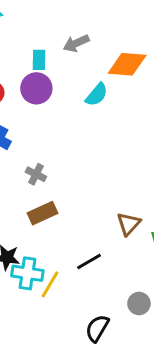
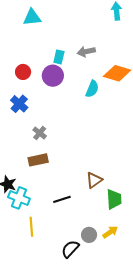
cyan semicircle: (97, 95) -> (92, 89), turned -30
yellow line: (50, 284) -> (31, 227), moved, turned -48
black semicircle: (97, 328) -> (70, 249), moved

